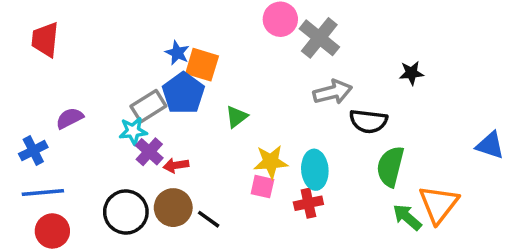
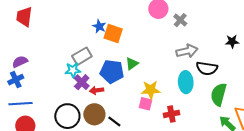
gray cross: (319, 38) -> (180, 20), size x0.6
blue pentagon: (183, 93) -> (112, 71), moved, turned -30
purple semicircle: (70, 118) -> (20, 62), moved
cyan ellipse: (315, 170) -> (186, 82), moved

